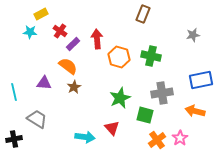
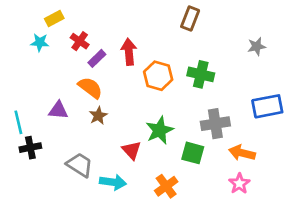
orange arrow: (195, 111) -> (242, 153), moved
gray trapezoid: (37, 119) -> (80, 165), moved
red triangle: (112, 128) -> (132, 150), moved
black cross: (14, 139) -> (30, 148), moved
orange cross: (157, 140) -> (166, 186), moved

